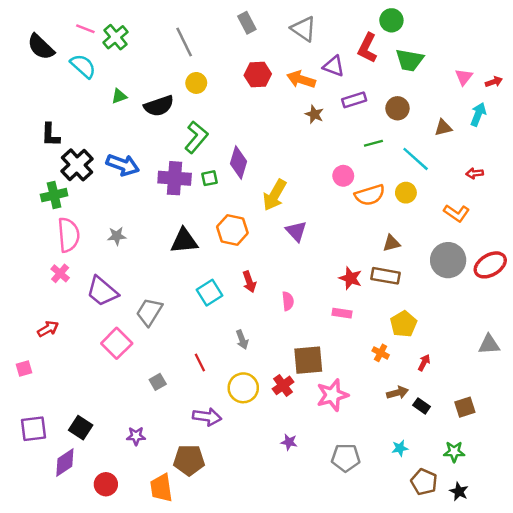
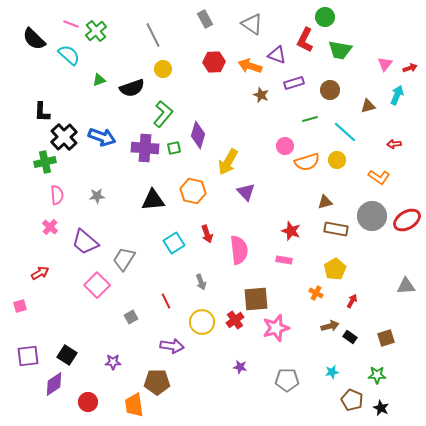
pink semicircle: (69, 235) -> (57, 195), size x0.7
brown rectangle: (385, 276) -> (336, 229), moved
pink semicircle: (288, 301) -> (239, 250), size x1.8

